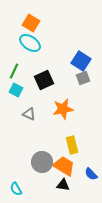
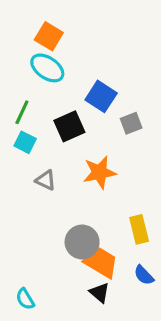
blue square: (81, 61) -> (101, 96), moved
yellow rectangle: (72, 145) -> (139, 229), moved
gray circle: (42, 162) -> (82, 242), moved
black triangle: (63, 185) -> (99, 293), turned 32

